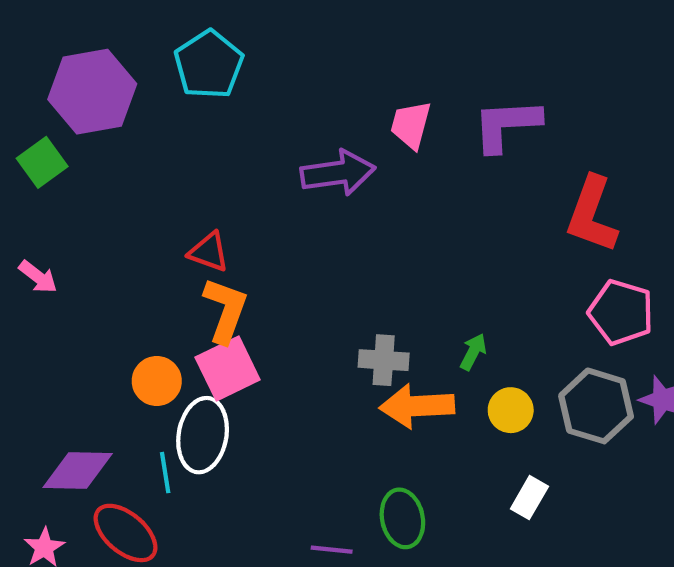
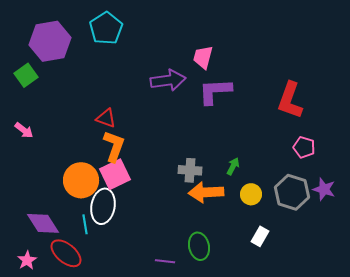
purple L-shape: (507, 125) -> (215, 91), moved
pink pentagon: (621, 312) -> (304, 147), size x0.7
orange circle: (157, 381) -> (81, 180), size x1.5
purple diamond: (78, 471) -> (43, 223), turned 56

